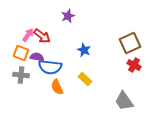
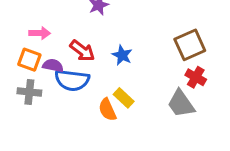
pink arrow: (28, 35) -> (40, 33), turned 56
red arrow: (42, 36) -> (82, 51), moved
orange semicircle: (57, 87) -> (107, 110), moved
gray trapezoid: (124, 101) -> (181, 104), moved

